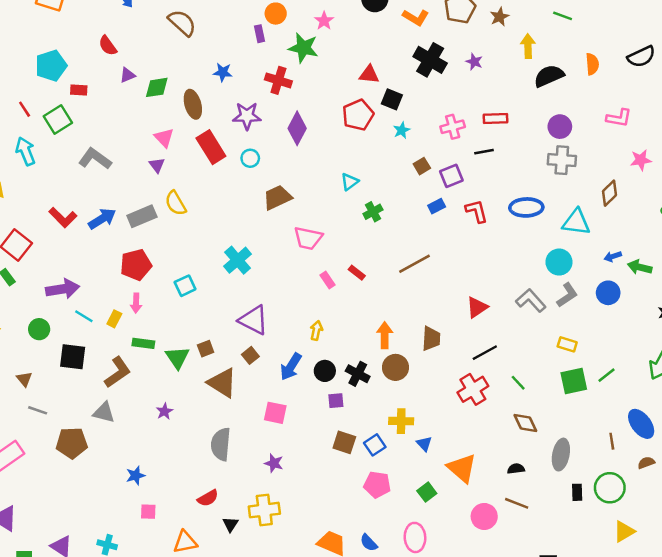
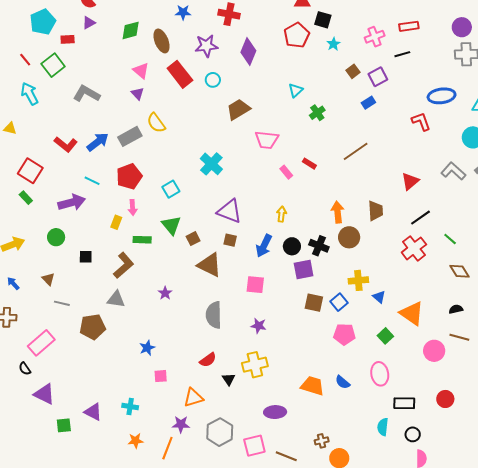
purple triangle: (127, 75) -> (89, 23), moved
red L-shape: (477, 211) -> (421, 122), moved
cyan line: (84, 316) -> (92, 181), moved
brown square: (250, 355) -> (230, 240), turned -32
black square: (73, 357) -> (86, 257), size x0.6
green triangle: (177, 357) -> (171, 225), moved
purple square: (336, 401) -> (304, 270), size x1.5

